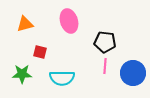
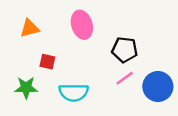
pink line: (105, 66) -> (125, 78), turned 49

